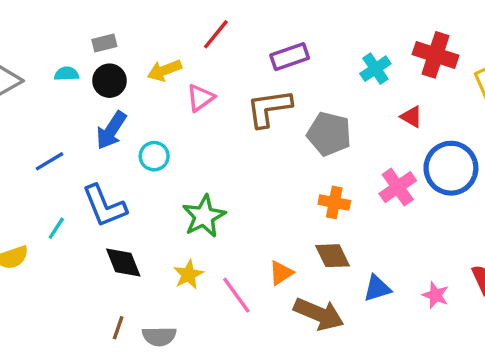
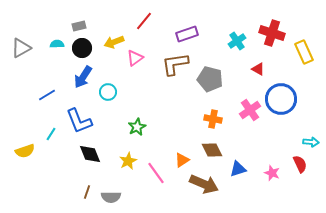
green star: (204, 216) -> (137, 127), size x0.7

